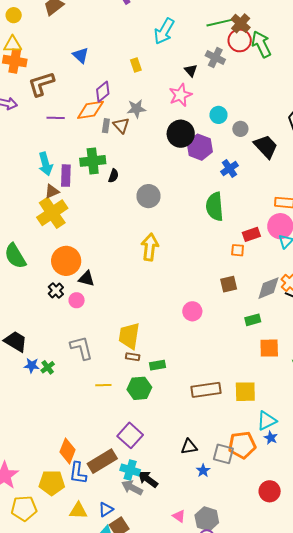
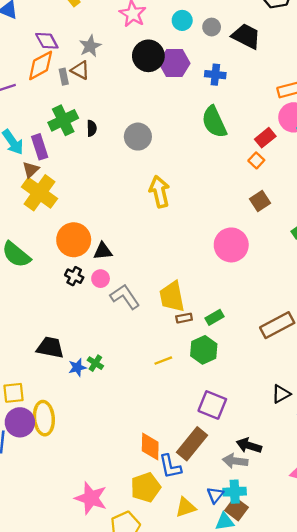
purple diamond: (103, 92) -> (47, 41), turned -60
blue cross: (229, 169) -> (215, 75), turned -30
orange square: (238, 250) -> (256, 160), turned -32
pink circle: (192, 311) -> (231, 245), size x1.5
gray L-shape: (81, 348) -> (125, 297), moved
cyan cross: (130, 470) -> (235, 492), moved

